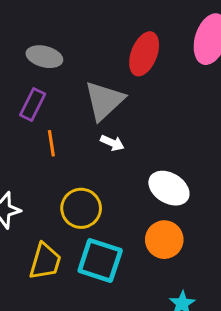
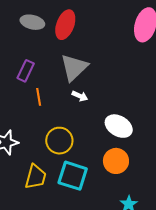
red ellipse: (144, 54) -> (65, 25), moved
gray ellipse: (44, 57) -> (32, 22), moved

